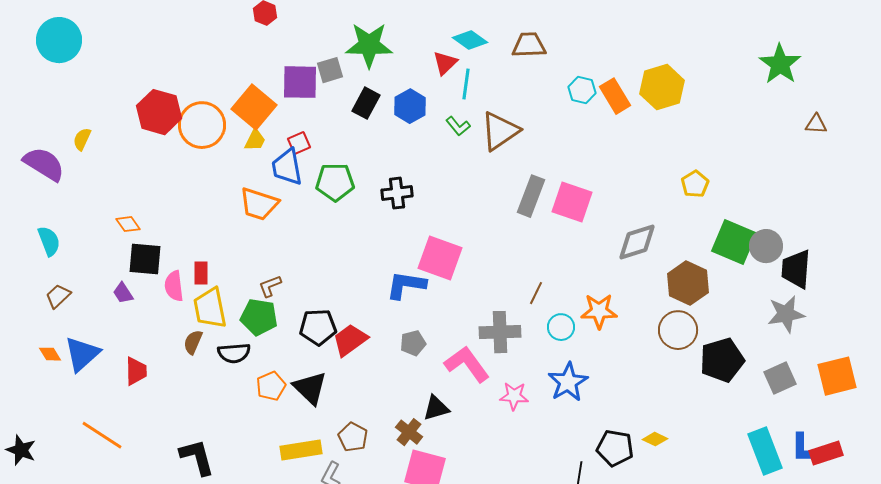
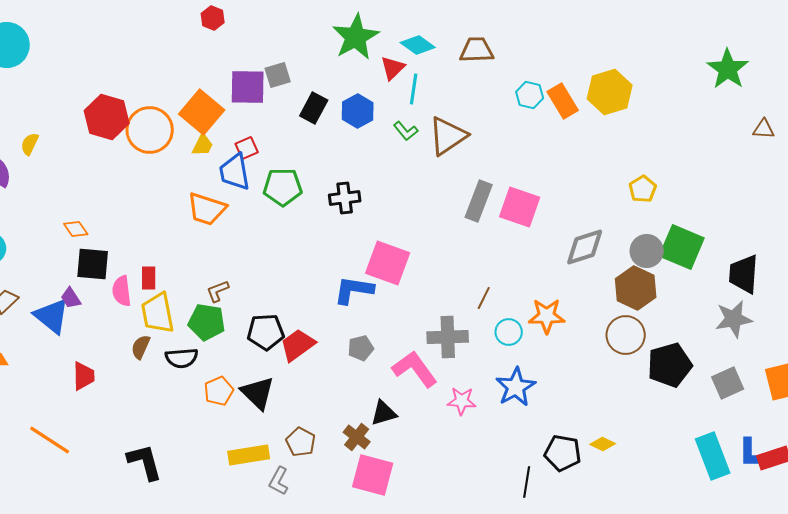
green star: (369, 45) -> (356, 37), moved, turned -30
gray circle: (766, 246) -> (647, 251), moved
blue triangle: (82, 354) -> (52, 316), moved, turned -39

